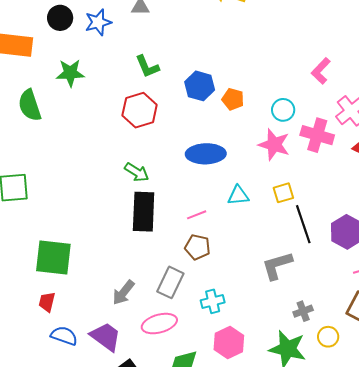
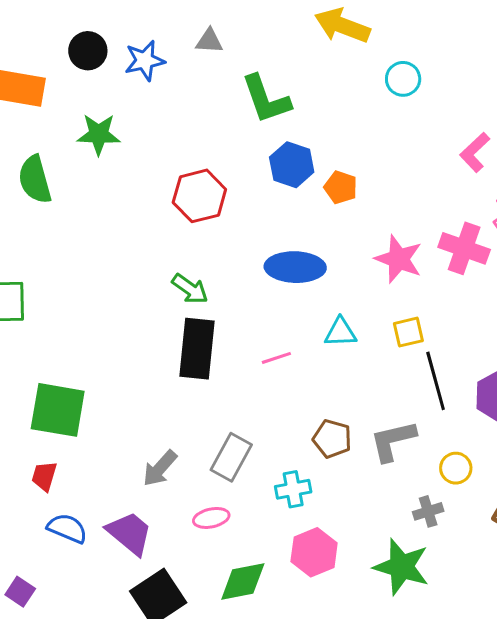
green L-shape: (147, 67) -> (266, 99), moved, size x1.4
cyan circle: (283, 110) -> (403, 79), moved
brown pentagon: (197, 247) -> (332, 439), moved
pink ellipse: (159, 324) -> (211, 518), size x0.7
yellow circle: (328, 337) -> (456, 468), moved

